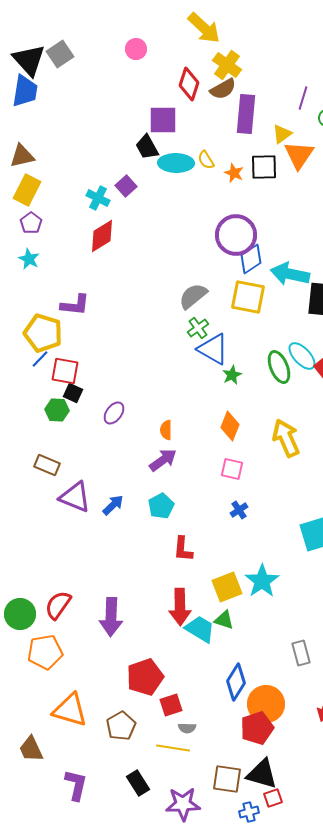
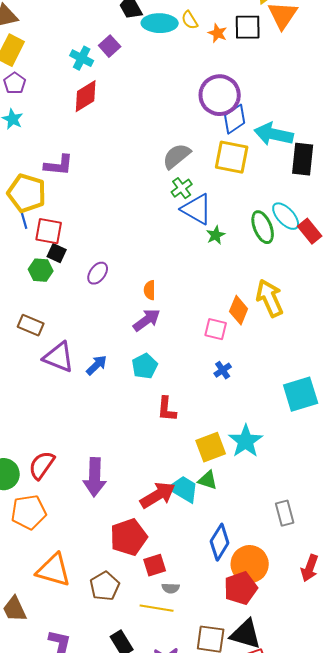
blue line: (40, 359) -> (24, 219), turned -60
orange diamond: (230, 426) -> (239, 310), moved
red arrow: (180, 607) -> (158, 495), moved, turned -120

